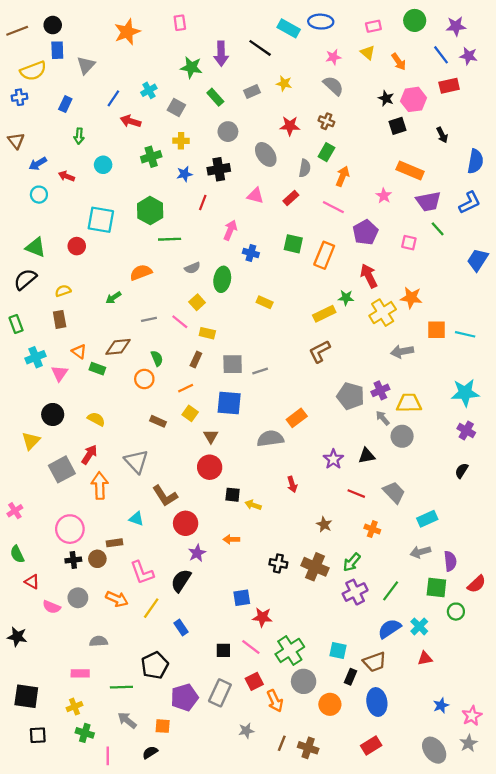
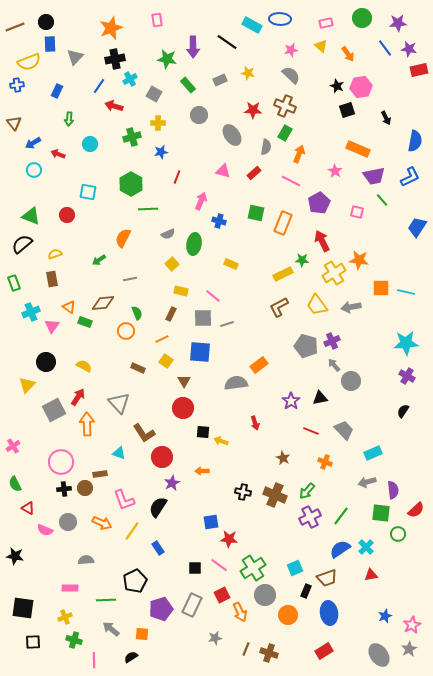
red rectangle: (449, 86) -> (419, 70), moved
brown cross: (326, 121) -> (285, 106), size x1.5
black cross: (219, 169) -> (115, 59), moved
cyan square: (101, 220) -> (88, 192), size x0.7
orange semicircle: (141, 272) -> (123, 238), turned -42
pink line: (180, 322) -> (213, 296), moved
yellow trapezoid: (409, 403) -> (317, 305), moved, turned -125
cyan square: (338, 650) -> (295, 568), turned -35

